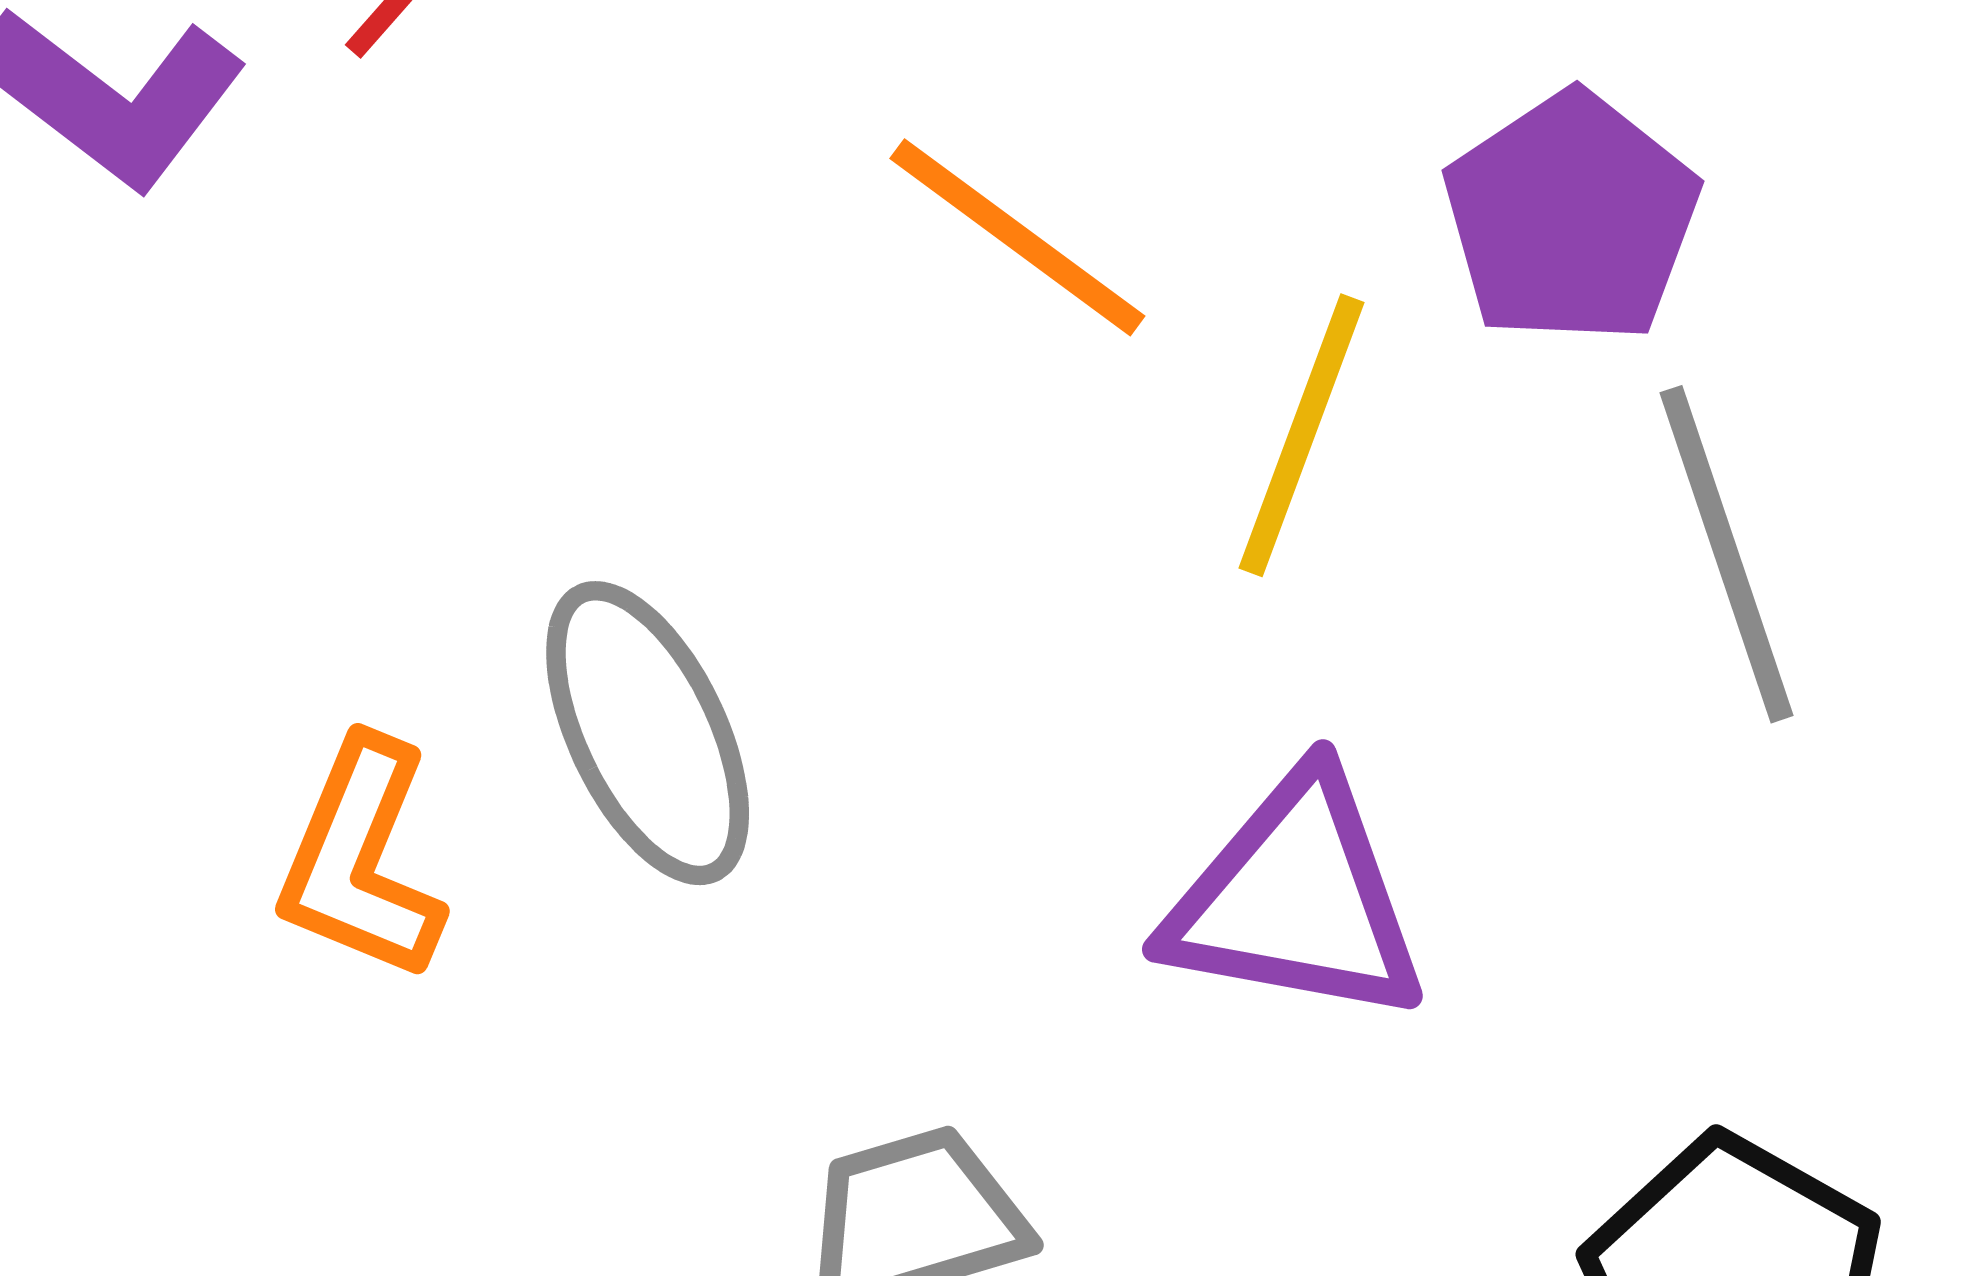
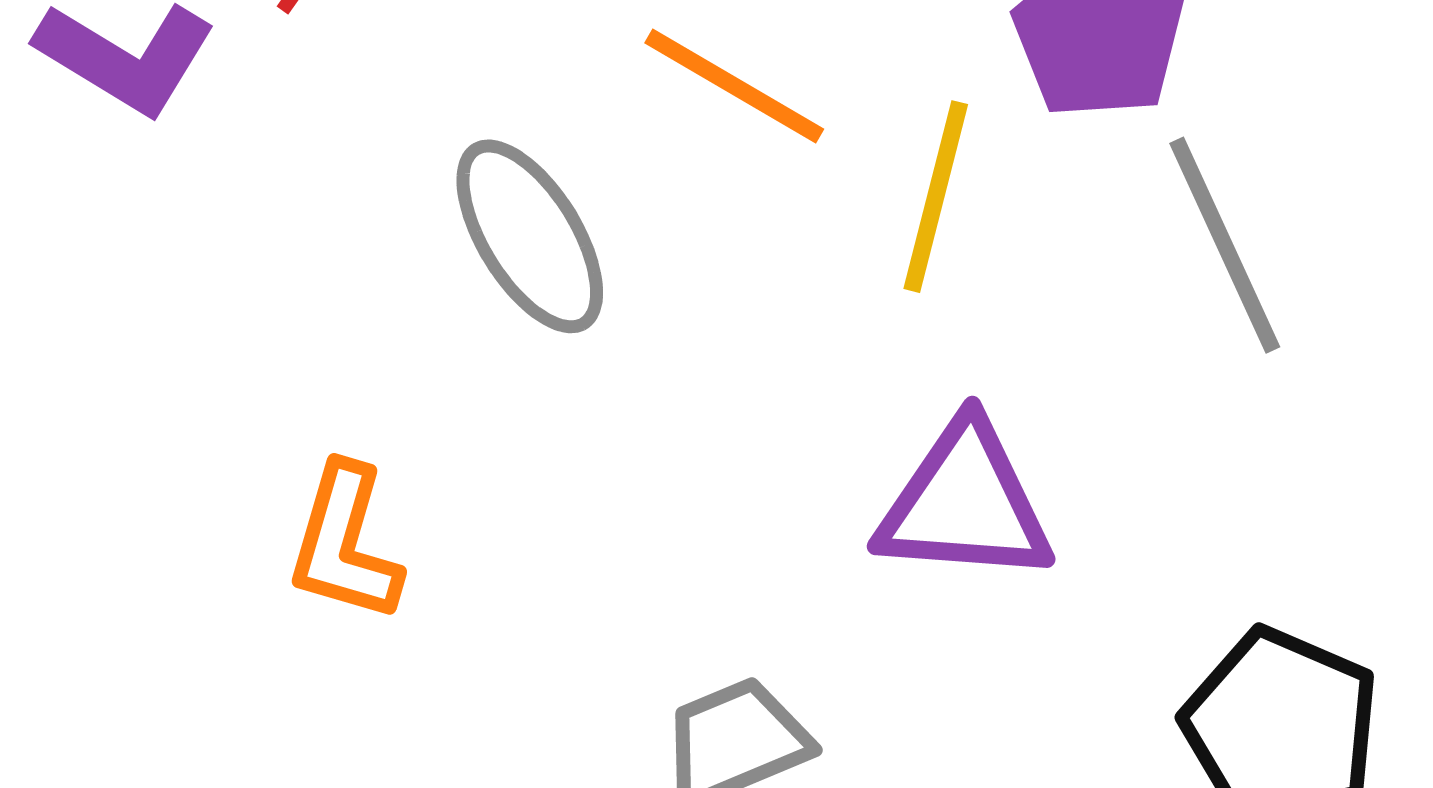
gray ellipse: (648, 733) -> (530, 236), moved

